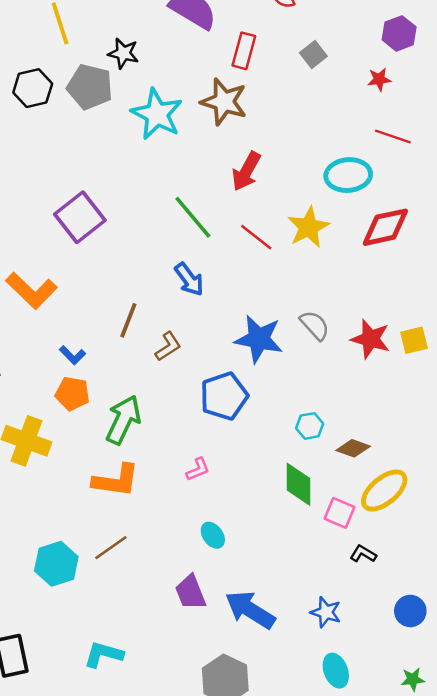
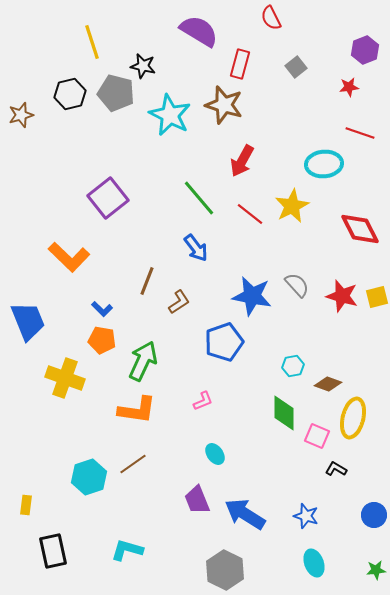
red diamond: (385, 227) -> (360, 229), moved, turned 75
yellow ellipse: (384, 491) -> (353, 418), turned -36

